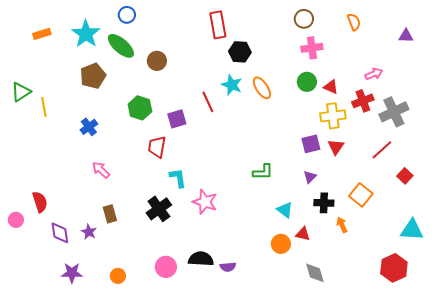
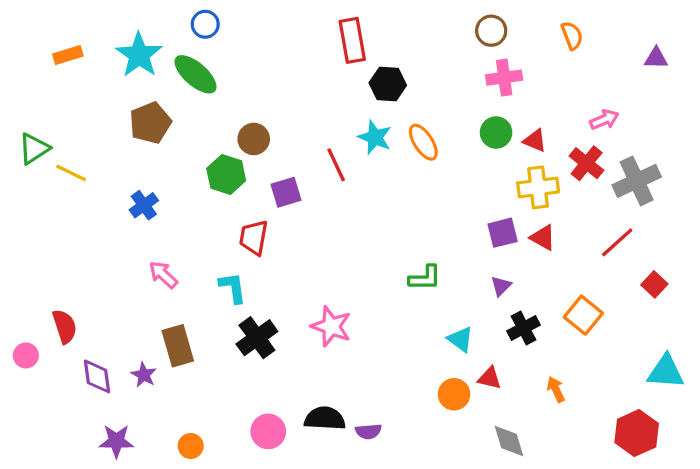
brown circle: (157, 61) -> (254, 139), moved
red cross: (363, 101) -> (587, 163), turned -30
yellow line: (44, 107) -> (71, 173), turned -54
red triangle: (336, 147) -> (543, 238), turned -36
cyan L-shape: (178, 178) -> (233, 288), moved
black cross: (324, 203) -> (524, 328), turned -30
brown rectangle: (110, 214) -> (178, 346), size x1.4
orange arrow: (342, 225) -> (556, 389), moved

